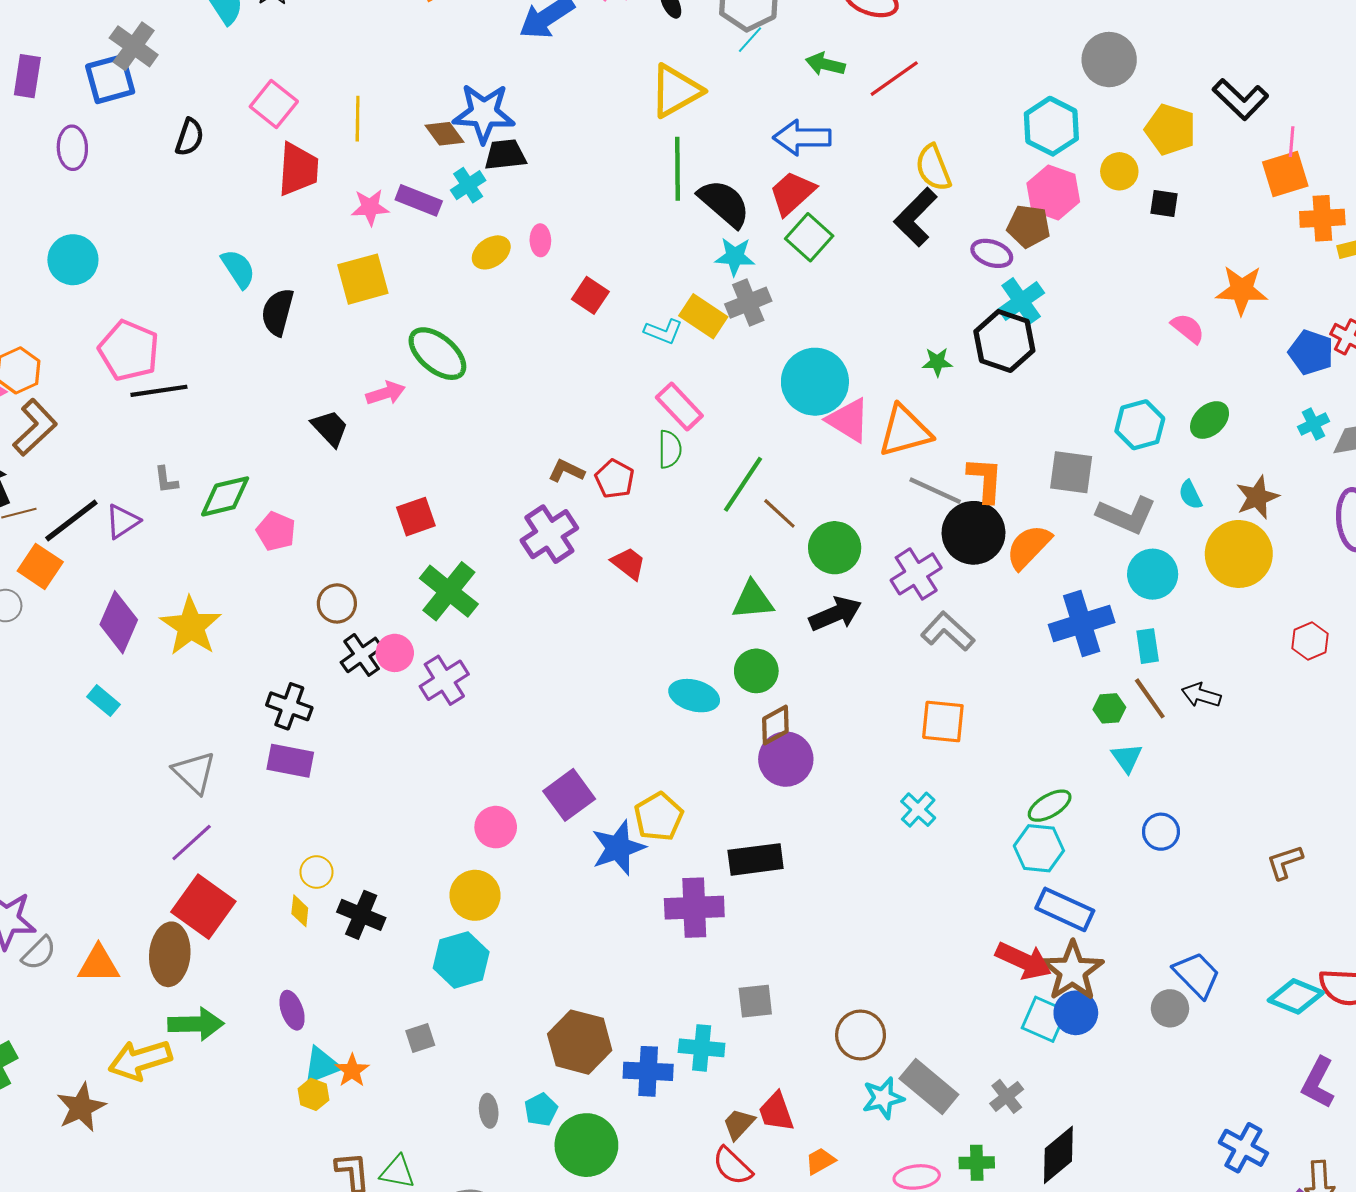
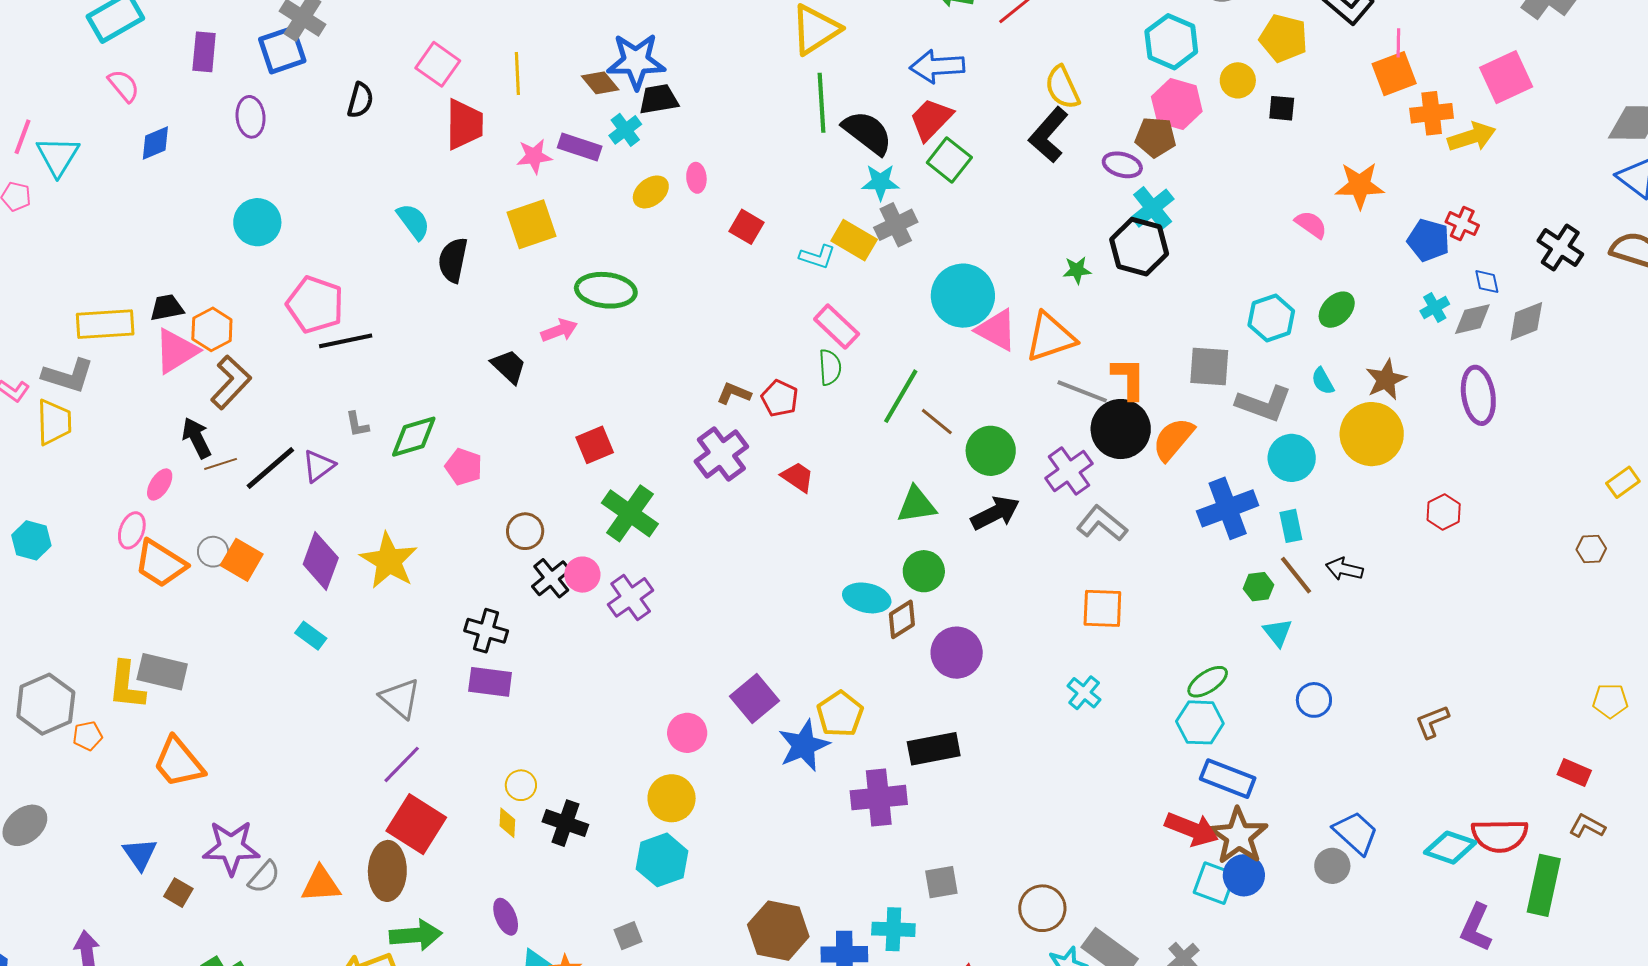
green ellipse: (437, 354) -> (606, 290), turned -30
orange square: (40, 566) -> (242, 560), moved
brown diamond: (775, 725) -> (902, 619), moved

